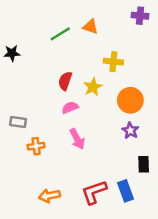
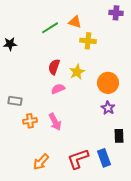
yellow cross: (113, 62) -> (88, 41), moved
pink arrow: (77, 139) -> (55, 122), moved
orange arrow: (49, 196) -> (41, 162), turned -36

